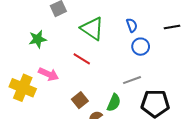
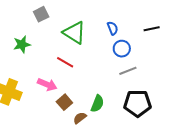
pink arrow: (49, 74) -> (47, 84), moved
gray line: (132, 80) -> (128, 71), moved

